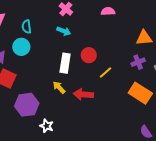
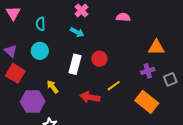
cyan circle: (21, 47) -> (40, 51), moved
yellow line: (105, 72) -> (114, 86), moved
yellow arrow: (59, 87) -> (53, 87), moved

